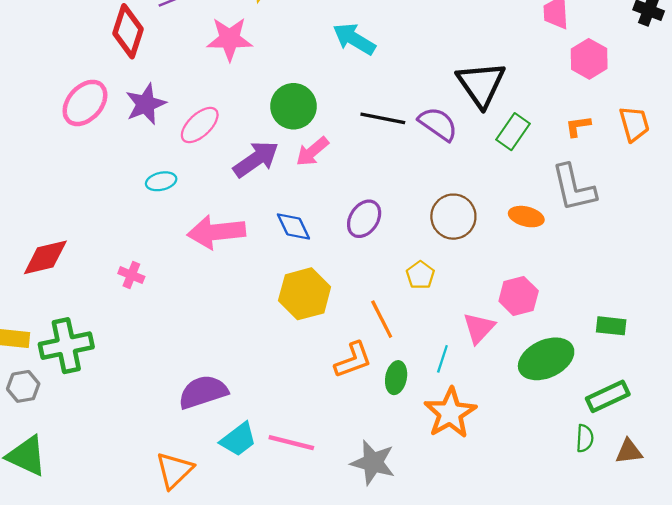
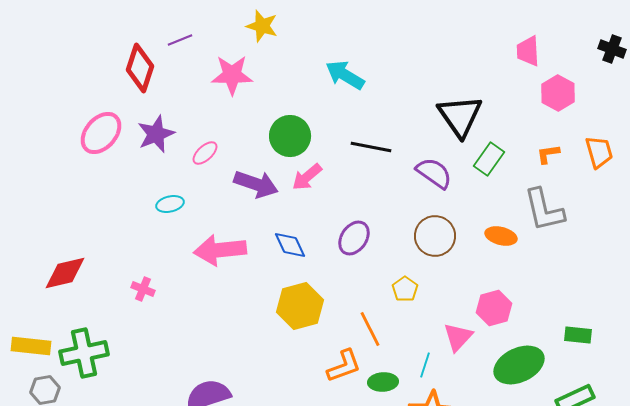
purple semicircle: (438, 124) -> (434, 173), moved
pink ellipse: (200, 125) -> (205, 153), size x0.7
purple arrow: (256, 159) -> (256, 184), turned 54
green ellipse: (396, 378) -> (383, 382), turned 76

